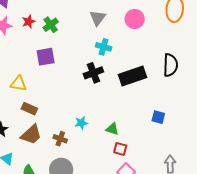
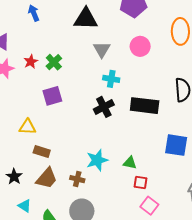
black rectangle: (132, 76) -> (145, 106), turned 32
blue square: (158, 117) -> (176, 145), size x1.6
cyan star: (81, 123) -> (97, 160), size x1.5

